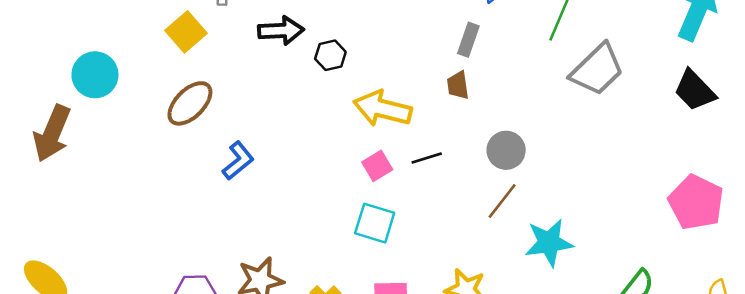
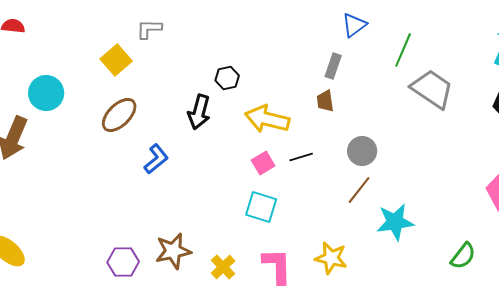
black arrow: (281, 31) -> (199, 112), moved, turned 108
gray trapezoid: (597, 70) -> (432, 89), turned -102

